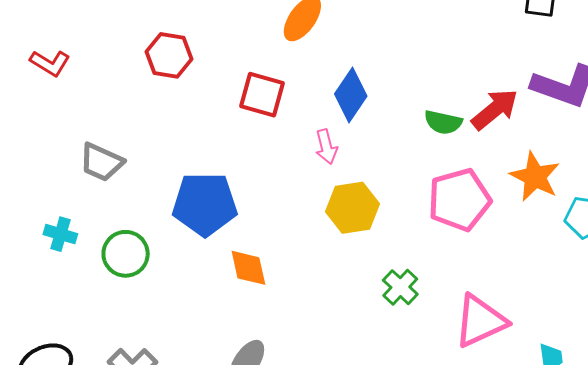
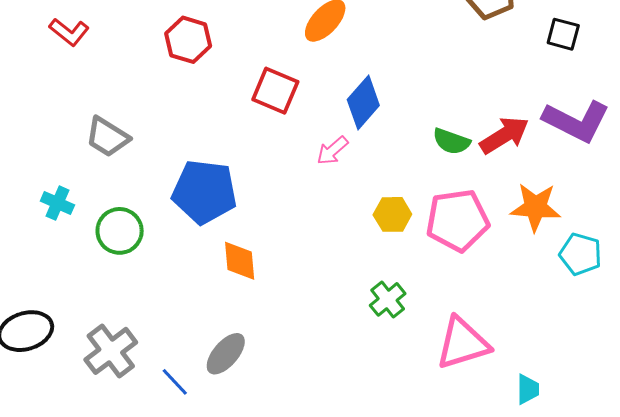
pink arrow: (326, 147) -> (332, 151), turned 56
orange star: (535, 177) -> (535, 207), turned -30
yellow hexagon: (352, 208) -> (392, 214), moved, size x0.7

